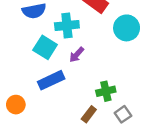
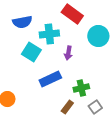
purple arrow: (77, 55) -> (68, 53), moved, turned -32
blue rectangle: (51, 80) -> (50, 79), moved

